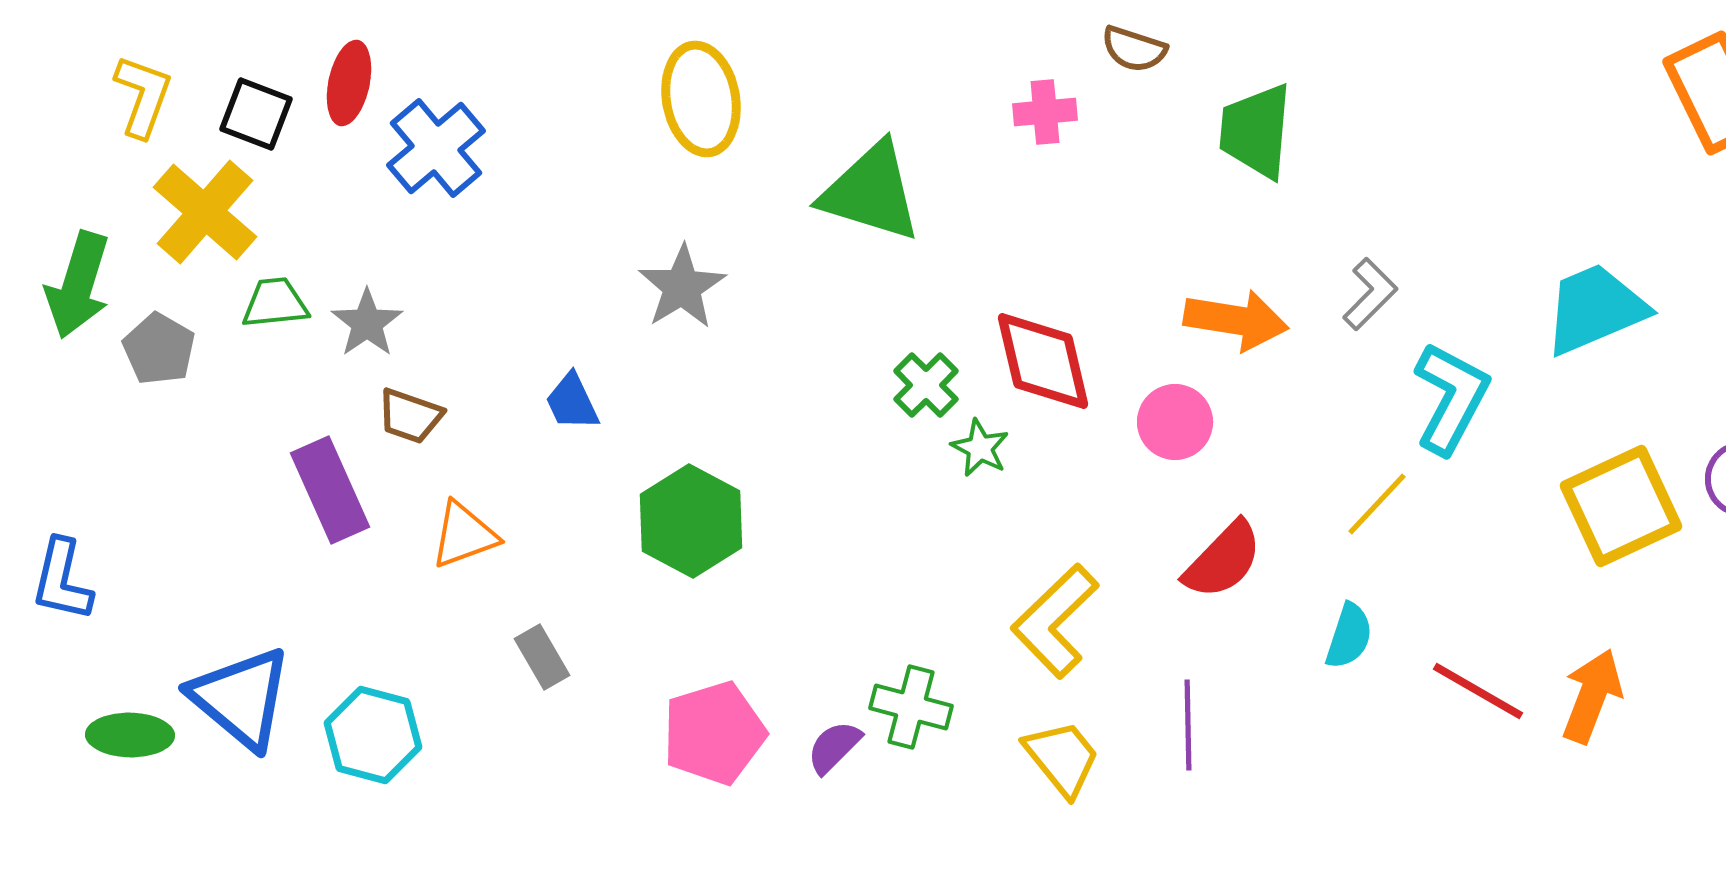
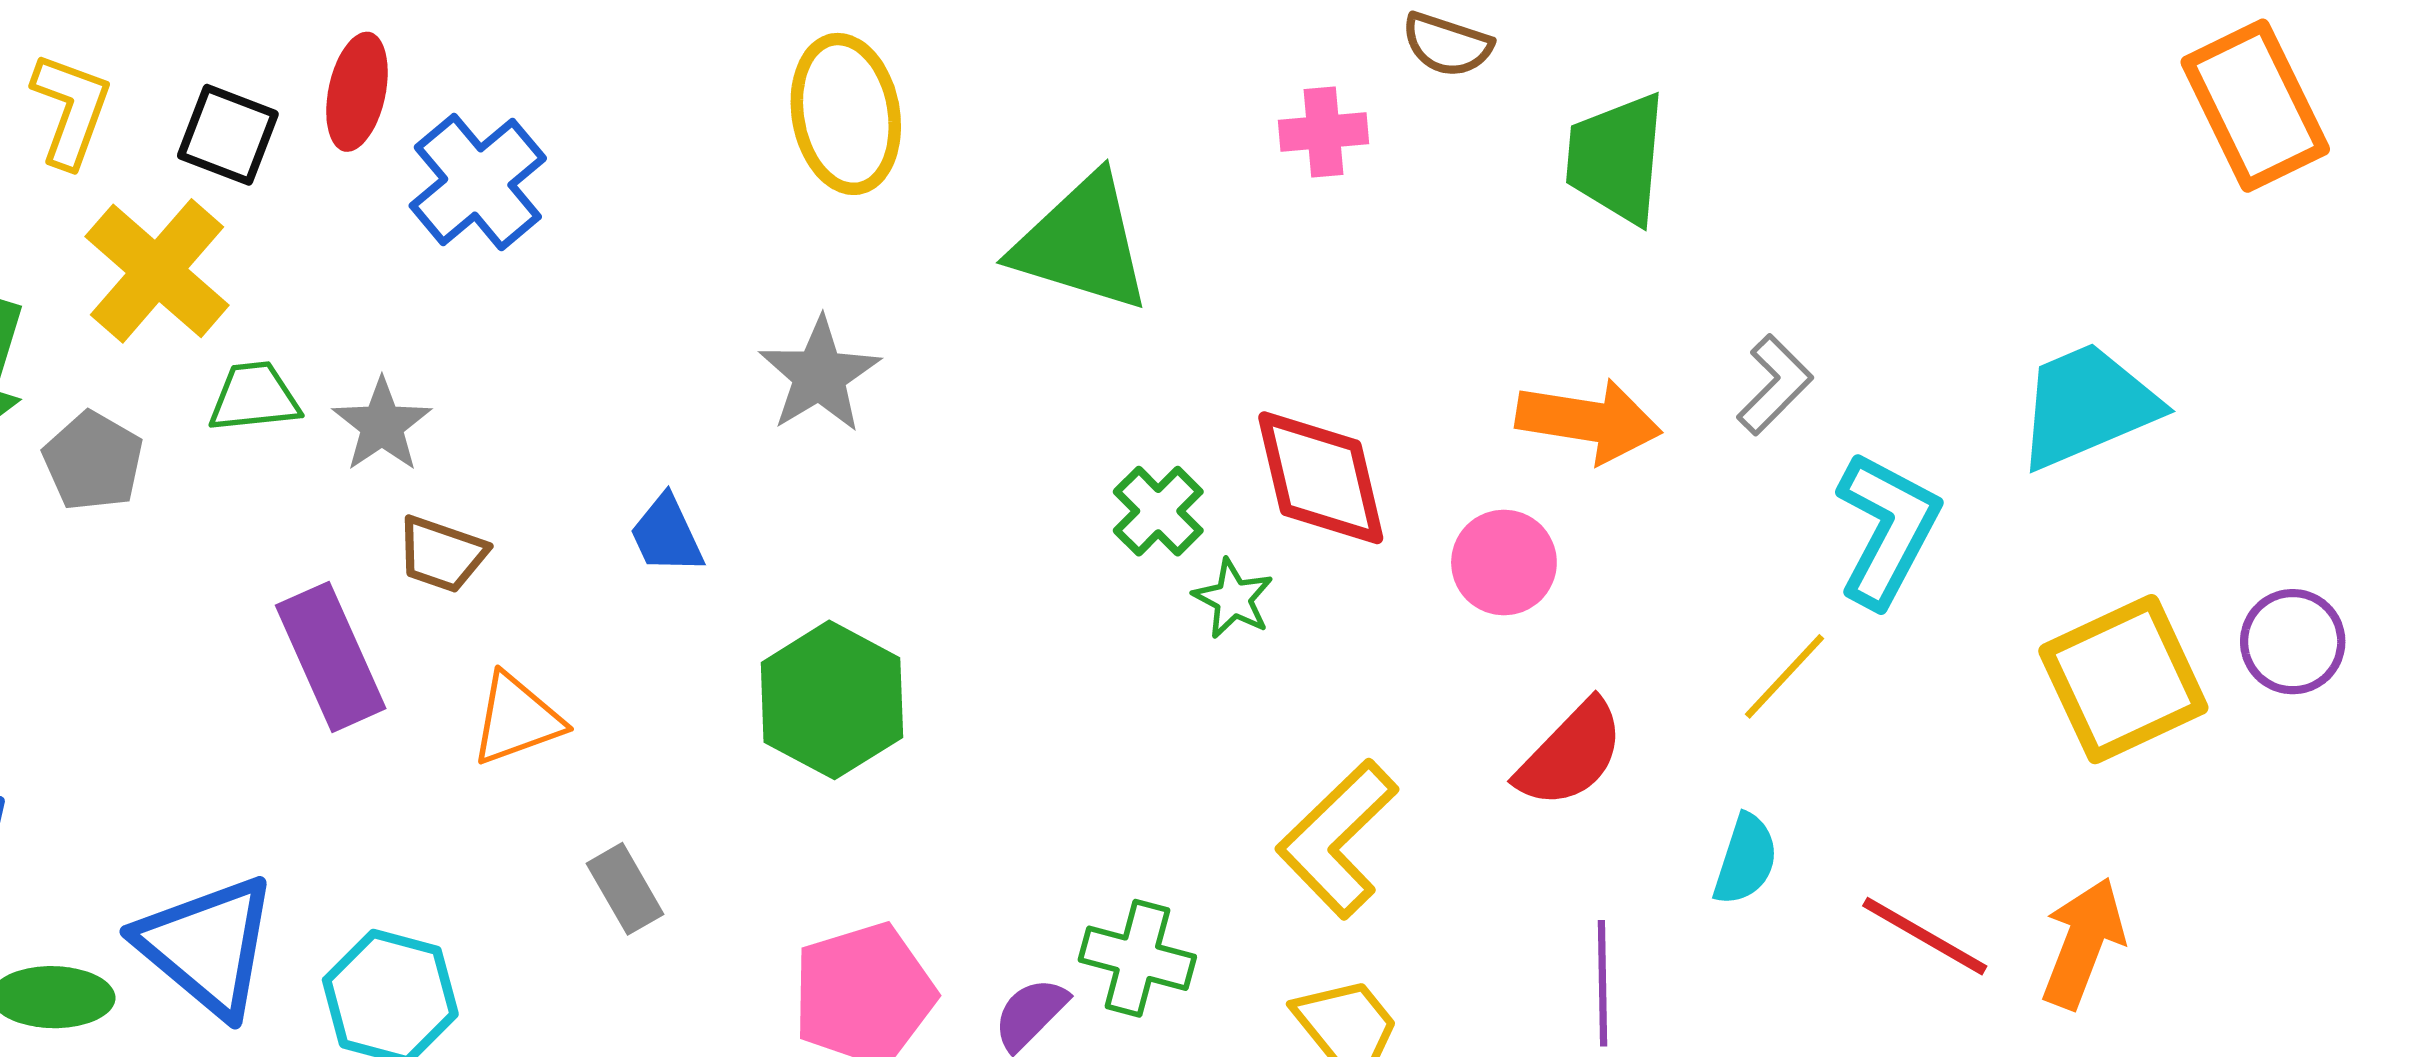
purple line: (1188, 725) -> (1603, 983), moved

